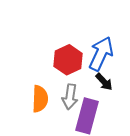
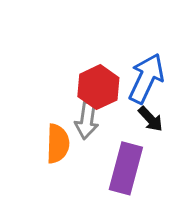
gray arrow: (70, 97) -> (87, 120), moved

